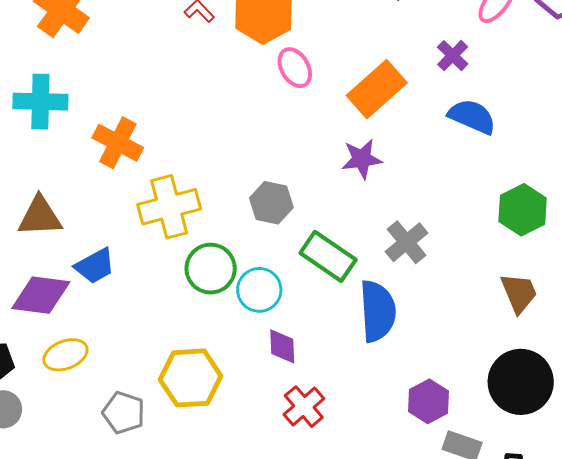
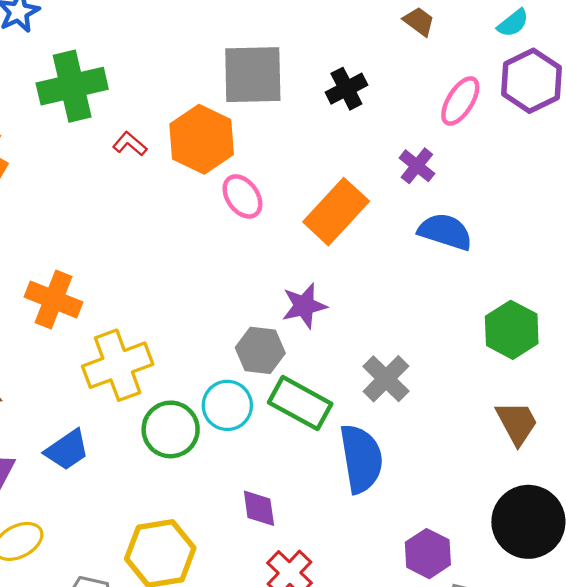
purple star: (362, 159) -> (304, 306), moved
gray hexagon: (271, 203) -> (260, 350), moved
blue trapezoid: (95, 266) -> (67, 450), moved
cyan circle: (259, 290) -> (227, 405), moved

